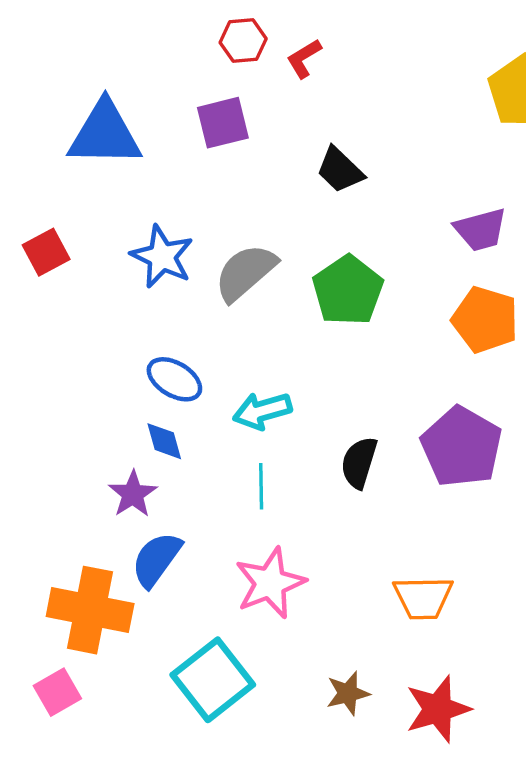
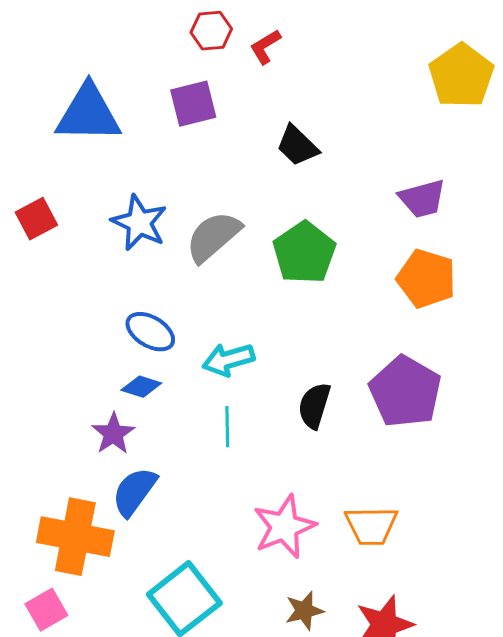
blue diamond: (164, 441) -> (141, 387), turned -57
pink star: (270, 583) -> (284, 527), moved

